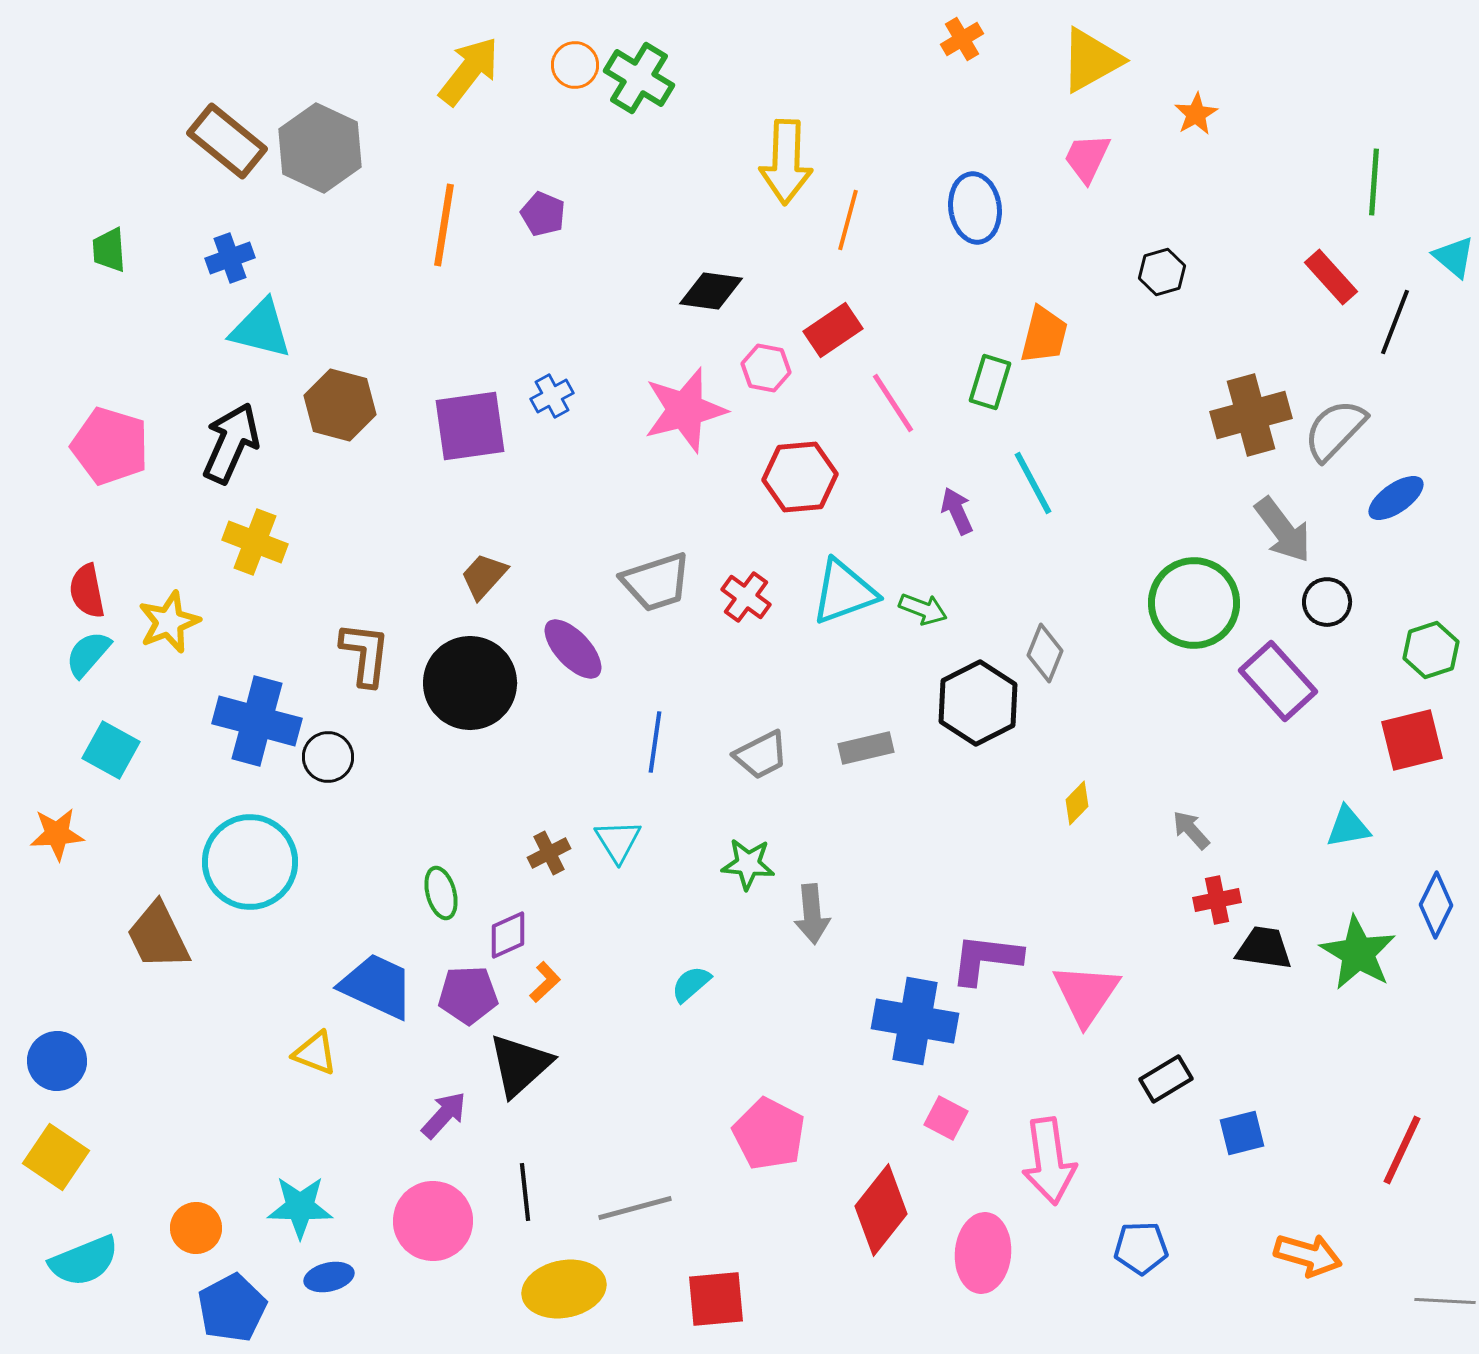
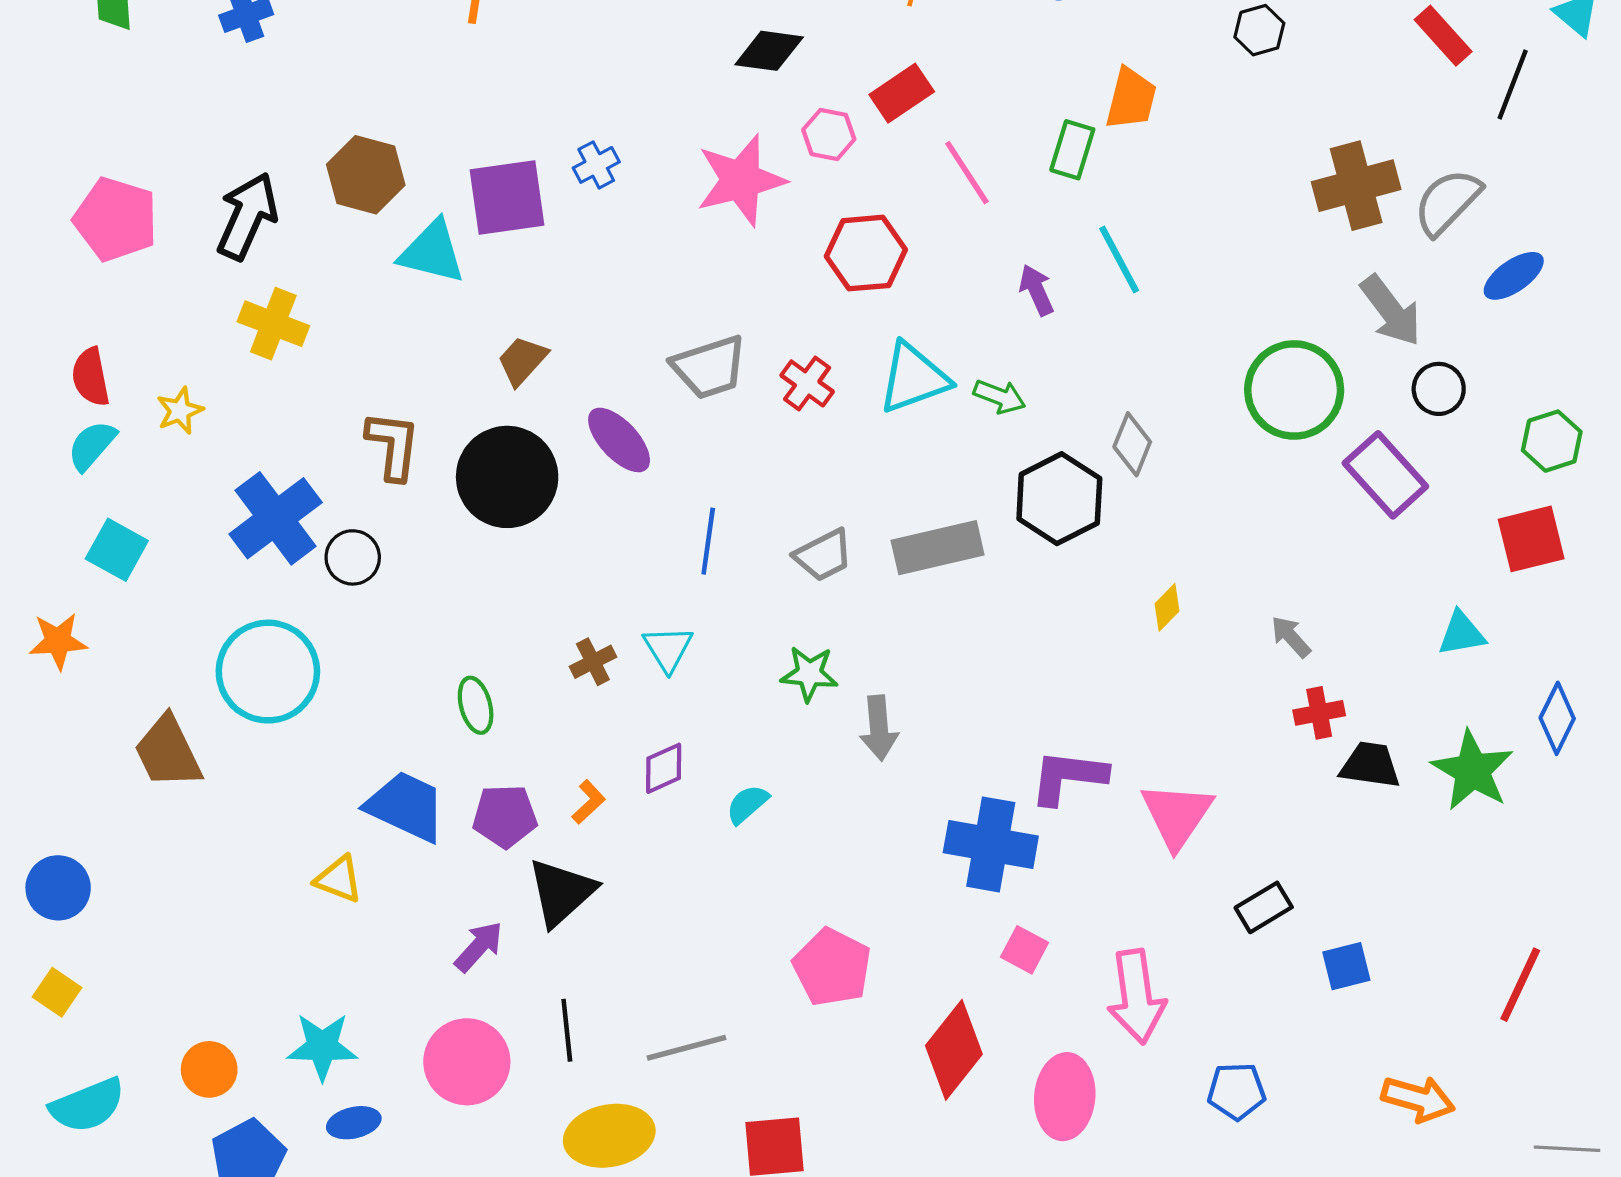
cyan triangle: (261, 329) -> (432, 252), moved
yellow star: (169, 622) -> (180, 411), size x0.7
blue cross: (257, 721) -> (276, 518), turned 38
gray rectangle: (866, 748) -> (938, 548), size x1.5
purple diamond: (508, 935) -> (664, 768), moved
yellow square: (56, 1157) -> (57, 992), size x0.7

